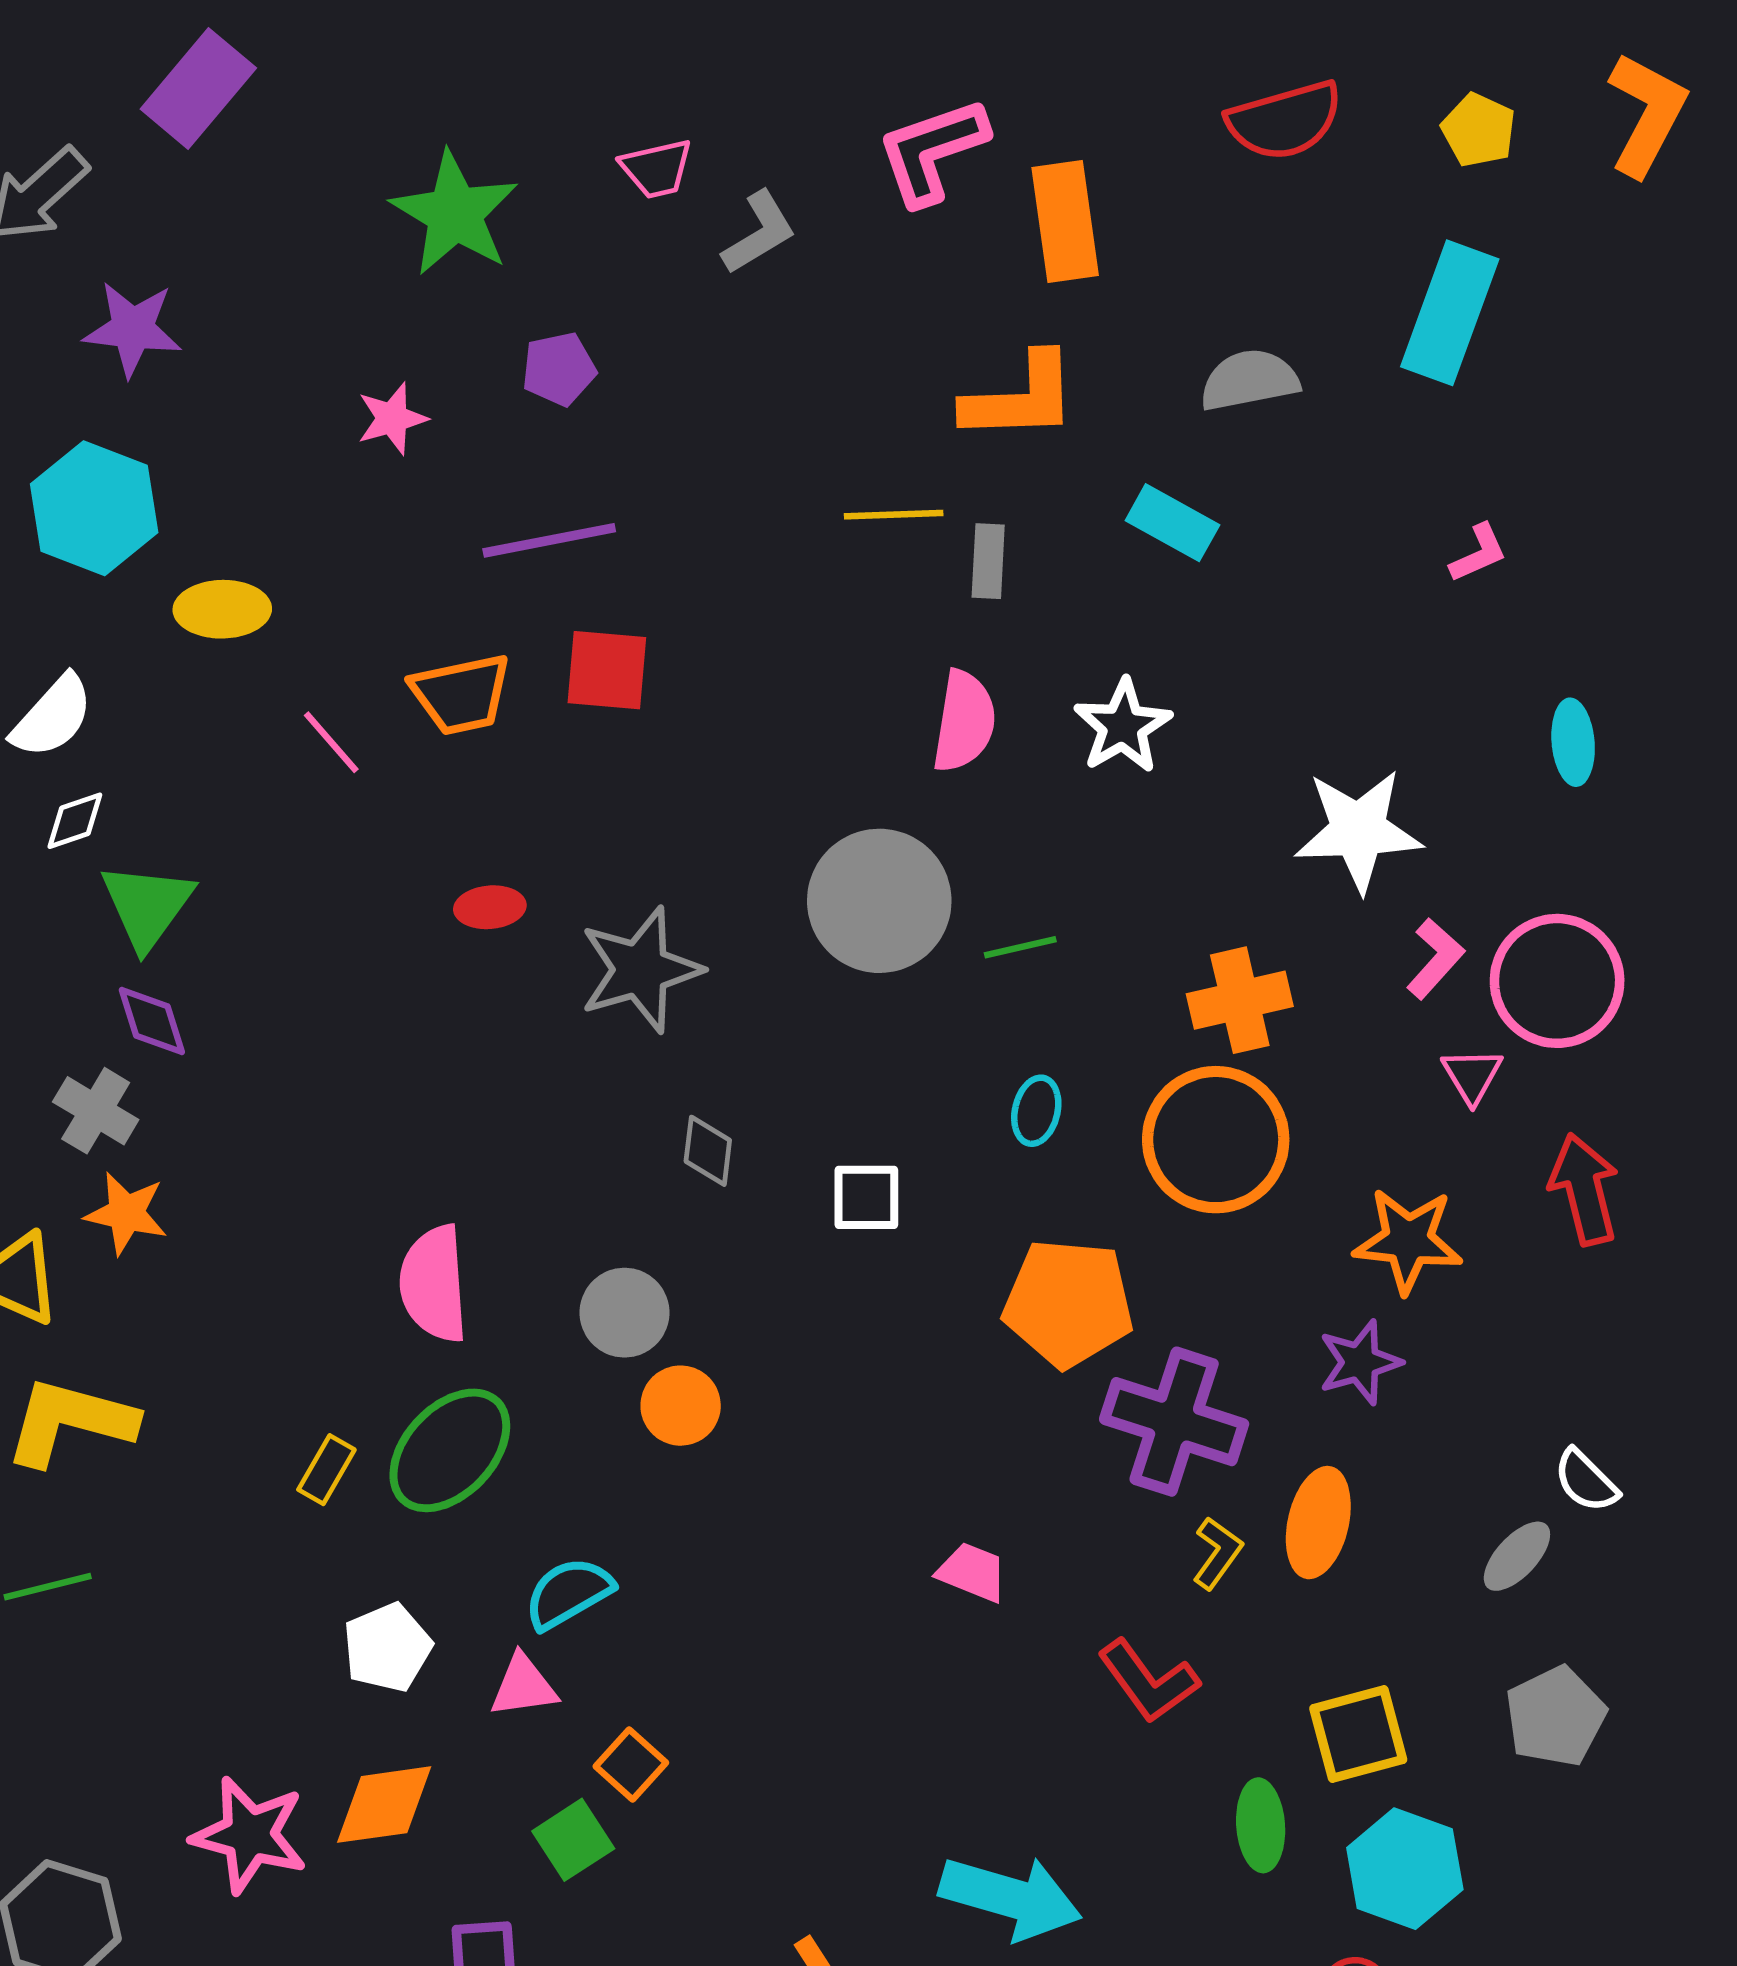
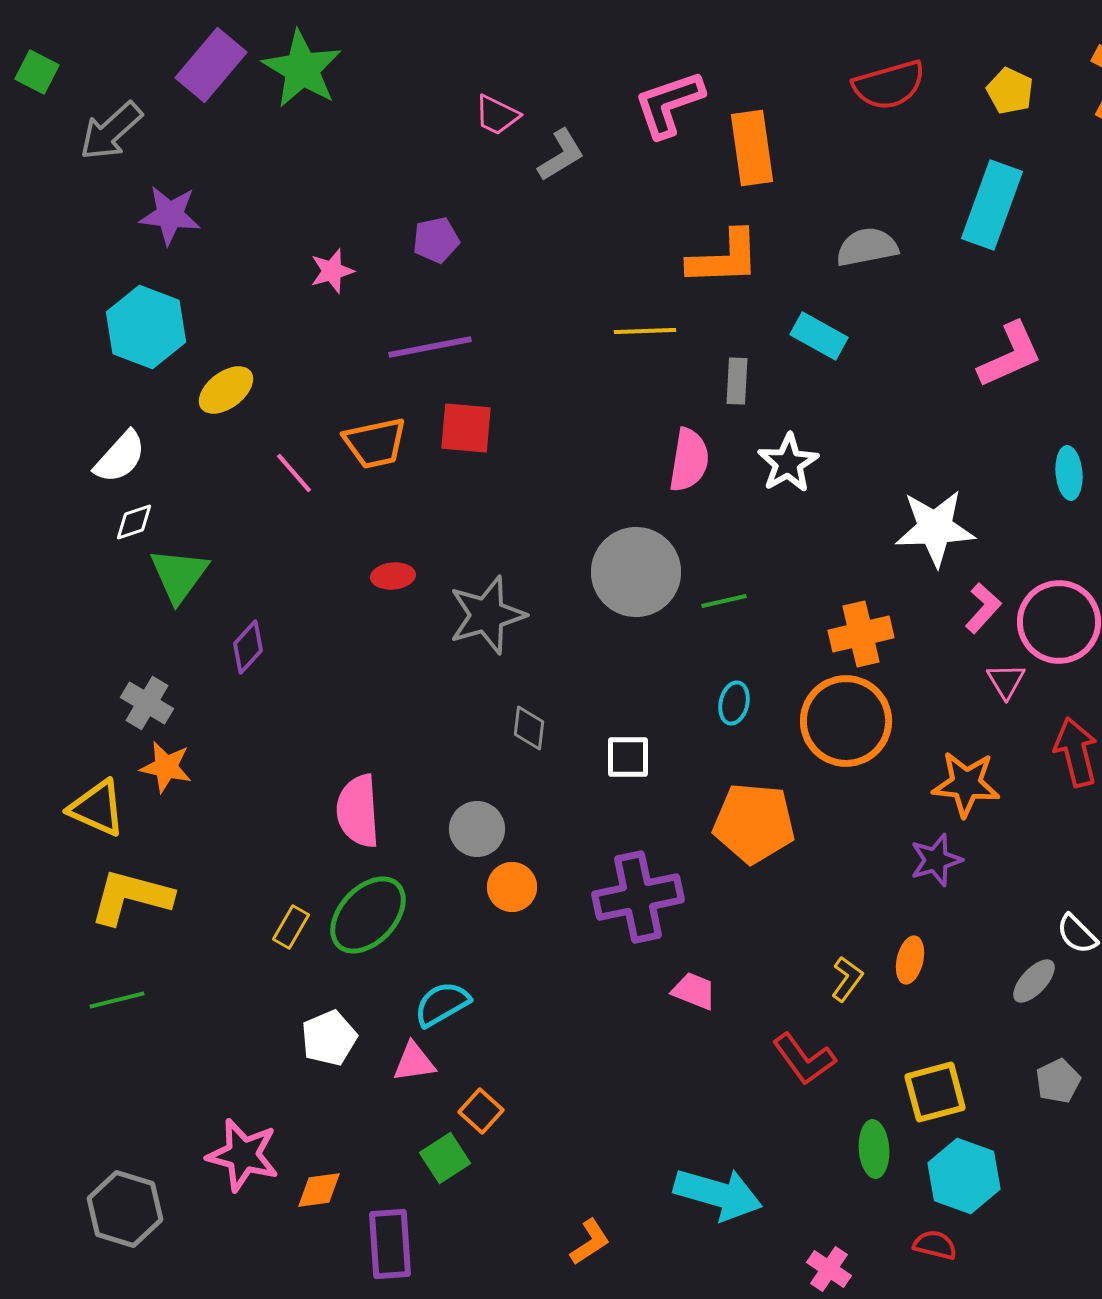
pink trapezoid: (657, 169) -> (497, 115), turned 39
green star: (455, 213) -> (302, 69), moved
pink L-shape: (1479, 553) -> (1010, 355), size x1.8
gray rectangle: (988, 561) -> (737, 381), moved
yellow ellipse: (222, 609) -> (226, 390), turned -36
purple diamond: (152, 1021) -> (248, 647), moved, turned 60
purple cross: (1174, 1422) -> (638, 897), moved, turned -30
orange ellipse: (1318, 1523) -> (910, 960), size x0.7
gray pentagon: (1555, 1716) -> (1058, 1081), size x0.7
orange diamond: (384, 1805) -> (319, 1190), moved, size x0.7

